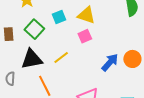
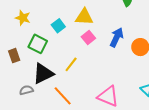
blue arrow: (110, 62) -> (117, 37), moved
gray semicircle: (10, 79) -> (26, 90), moved, turned 88

